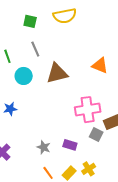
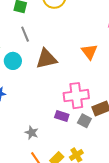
orange triangle: (100, 66) -> (89, 52), turned 30
purple rectangle: (70, 145) -> (62, 116), moved

